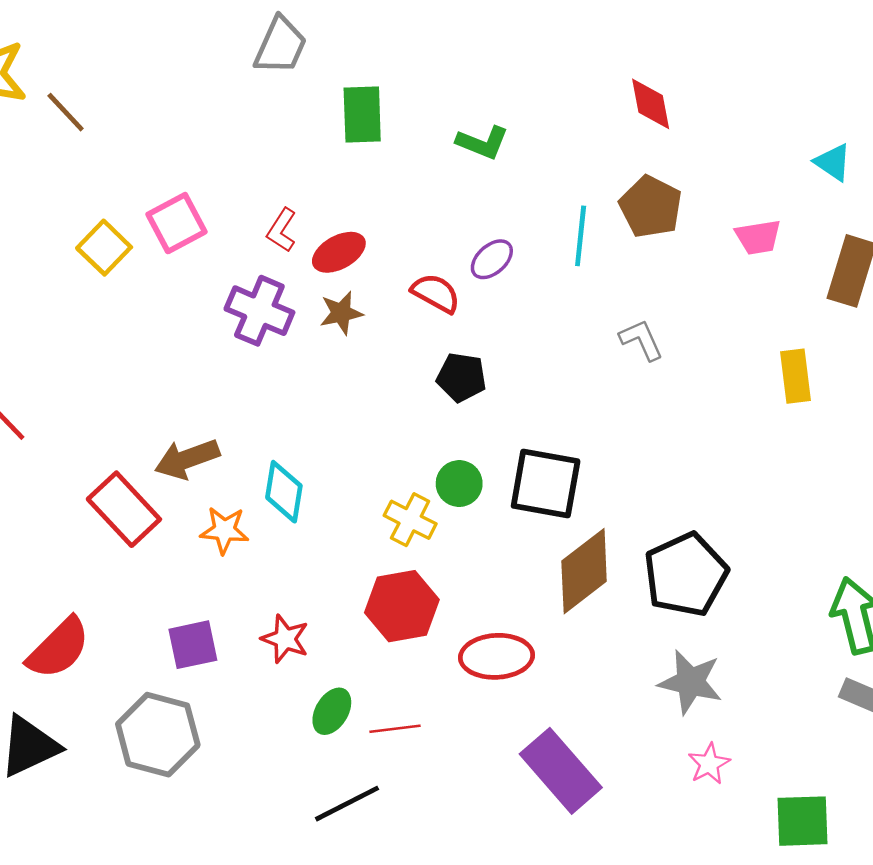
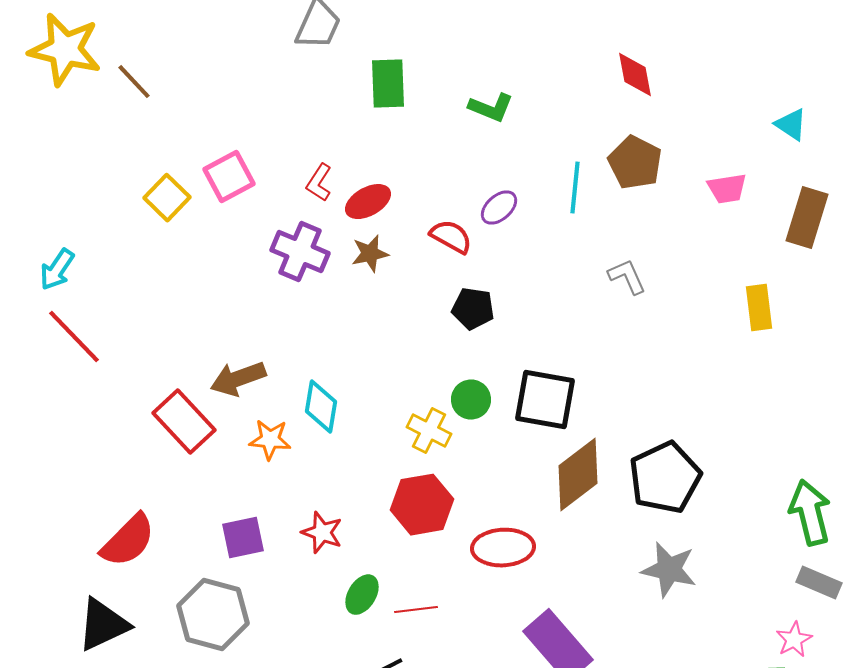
pink star: (709, 764) -> (794, 640), moved

